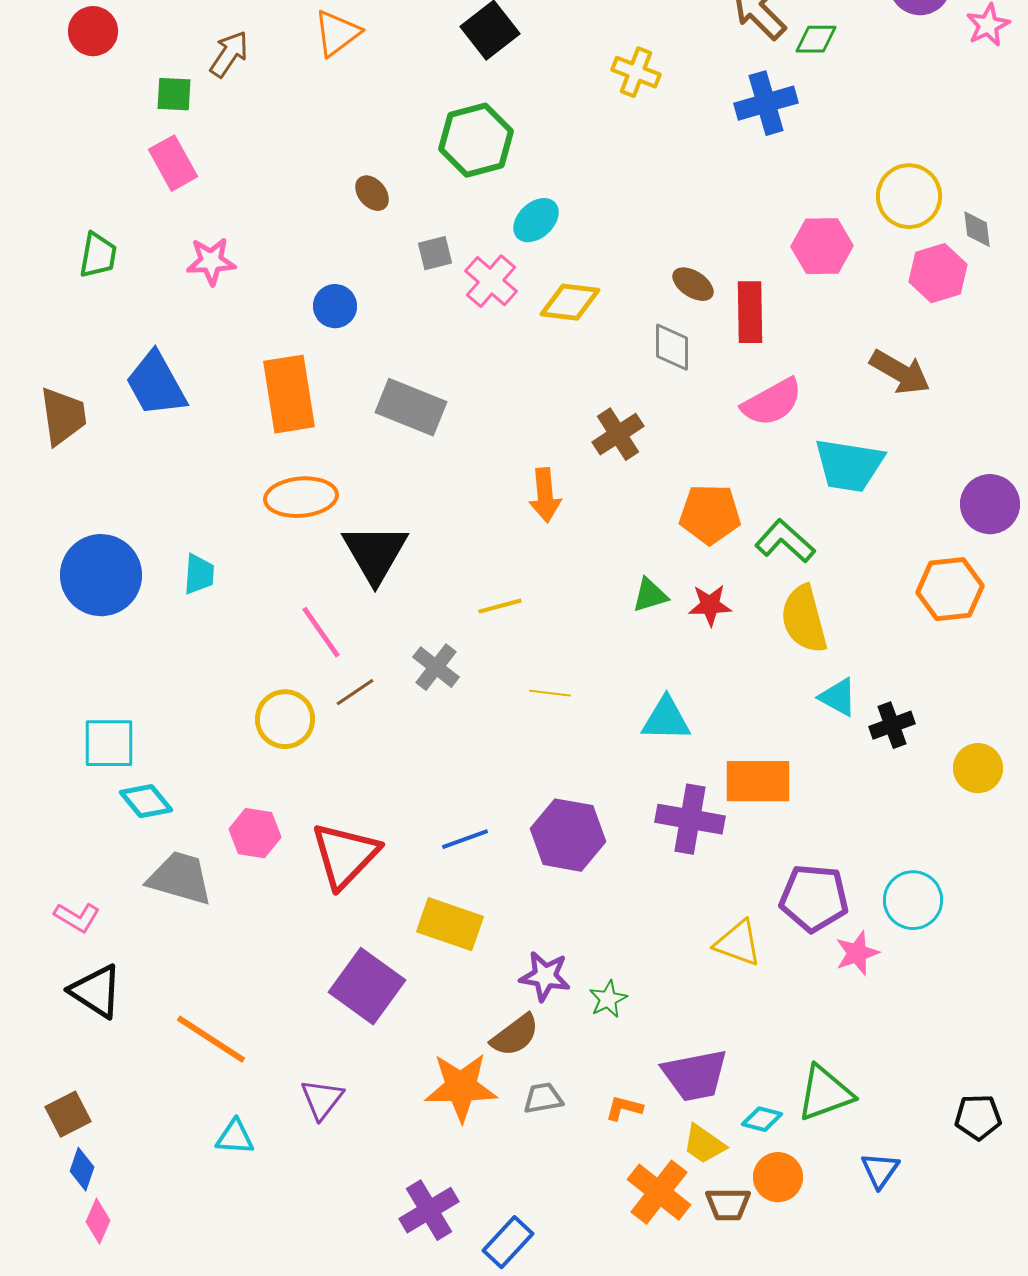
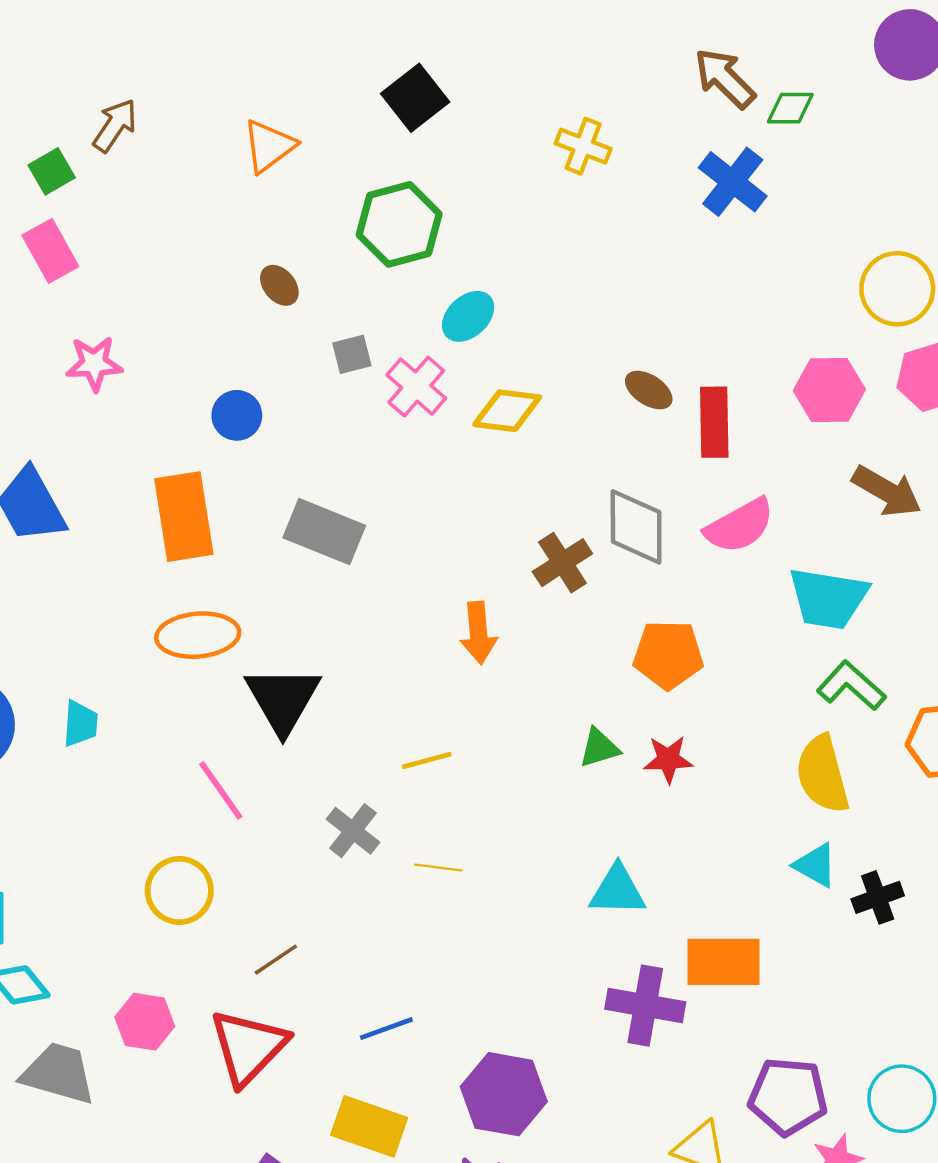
orange triangle: (337, 33) -> (269, 146), moved
green square: (174, 94) -> (52, 171), turned -33
blue cross: (766, 103) -> (733, 182), turned -36
pink hexagon: (822, 246) -> (829, 390), moved
gray diamond: (672, 347) -> (636, 527), moved, size x1.4
green L-shape: (785, 541) -> (851, 686), moved
yellow semicircle: (804, 619) -> (822, 774), moved
brown line: (355, 692) -> (276, 960), moved
yellow line: (550, 693) -> (438, 867), moved
purple hexagon: (568, 835) -> (504, 1094), moved

